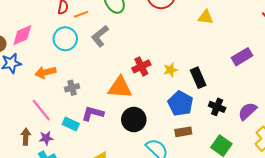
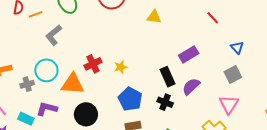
cyan circle: (65, 39) -> (46, 70), moved
black rectangle: (198, 78) -> (167, 77), moved
purple semicircle: (247, 111) -> (191, 86), moved

